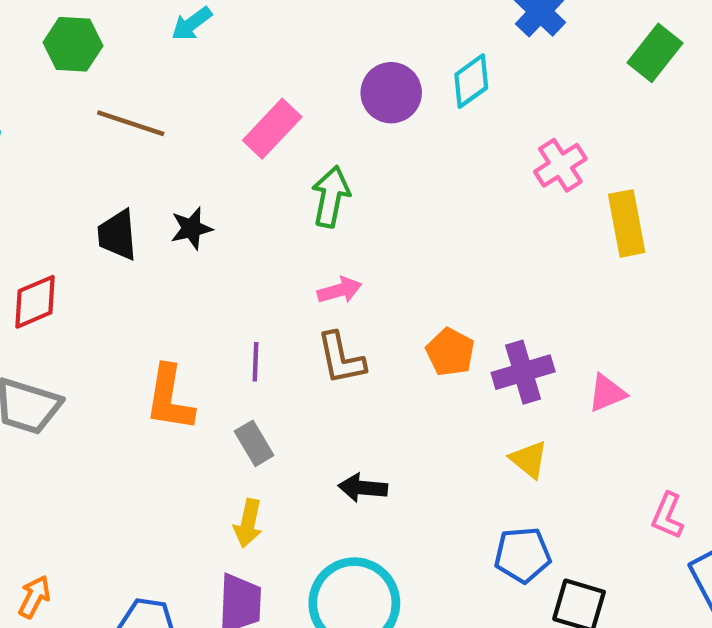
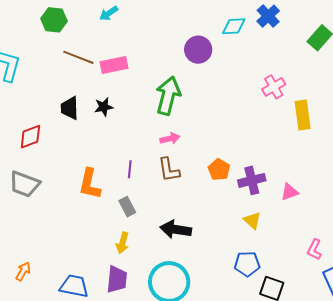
cyan diamond: (471, 81) -> (234, 26), moved, turned 30
pink rectangle: (272, 129) -> (114, 65), moved, turned 32
green arrow: (331, 197) -> (168, 96), size x1.4
black arrow: (363, 488) -> (176, 229), size x1.4

